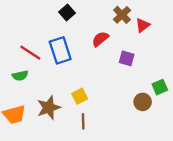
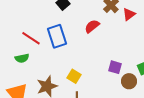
purple square: (127, 58) -> (115, 67), moved
yellow square: (80, 96) -> (74, 76), turned -32

